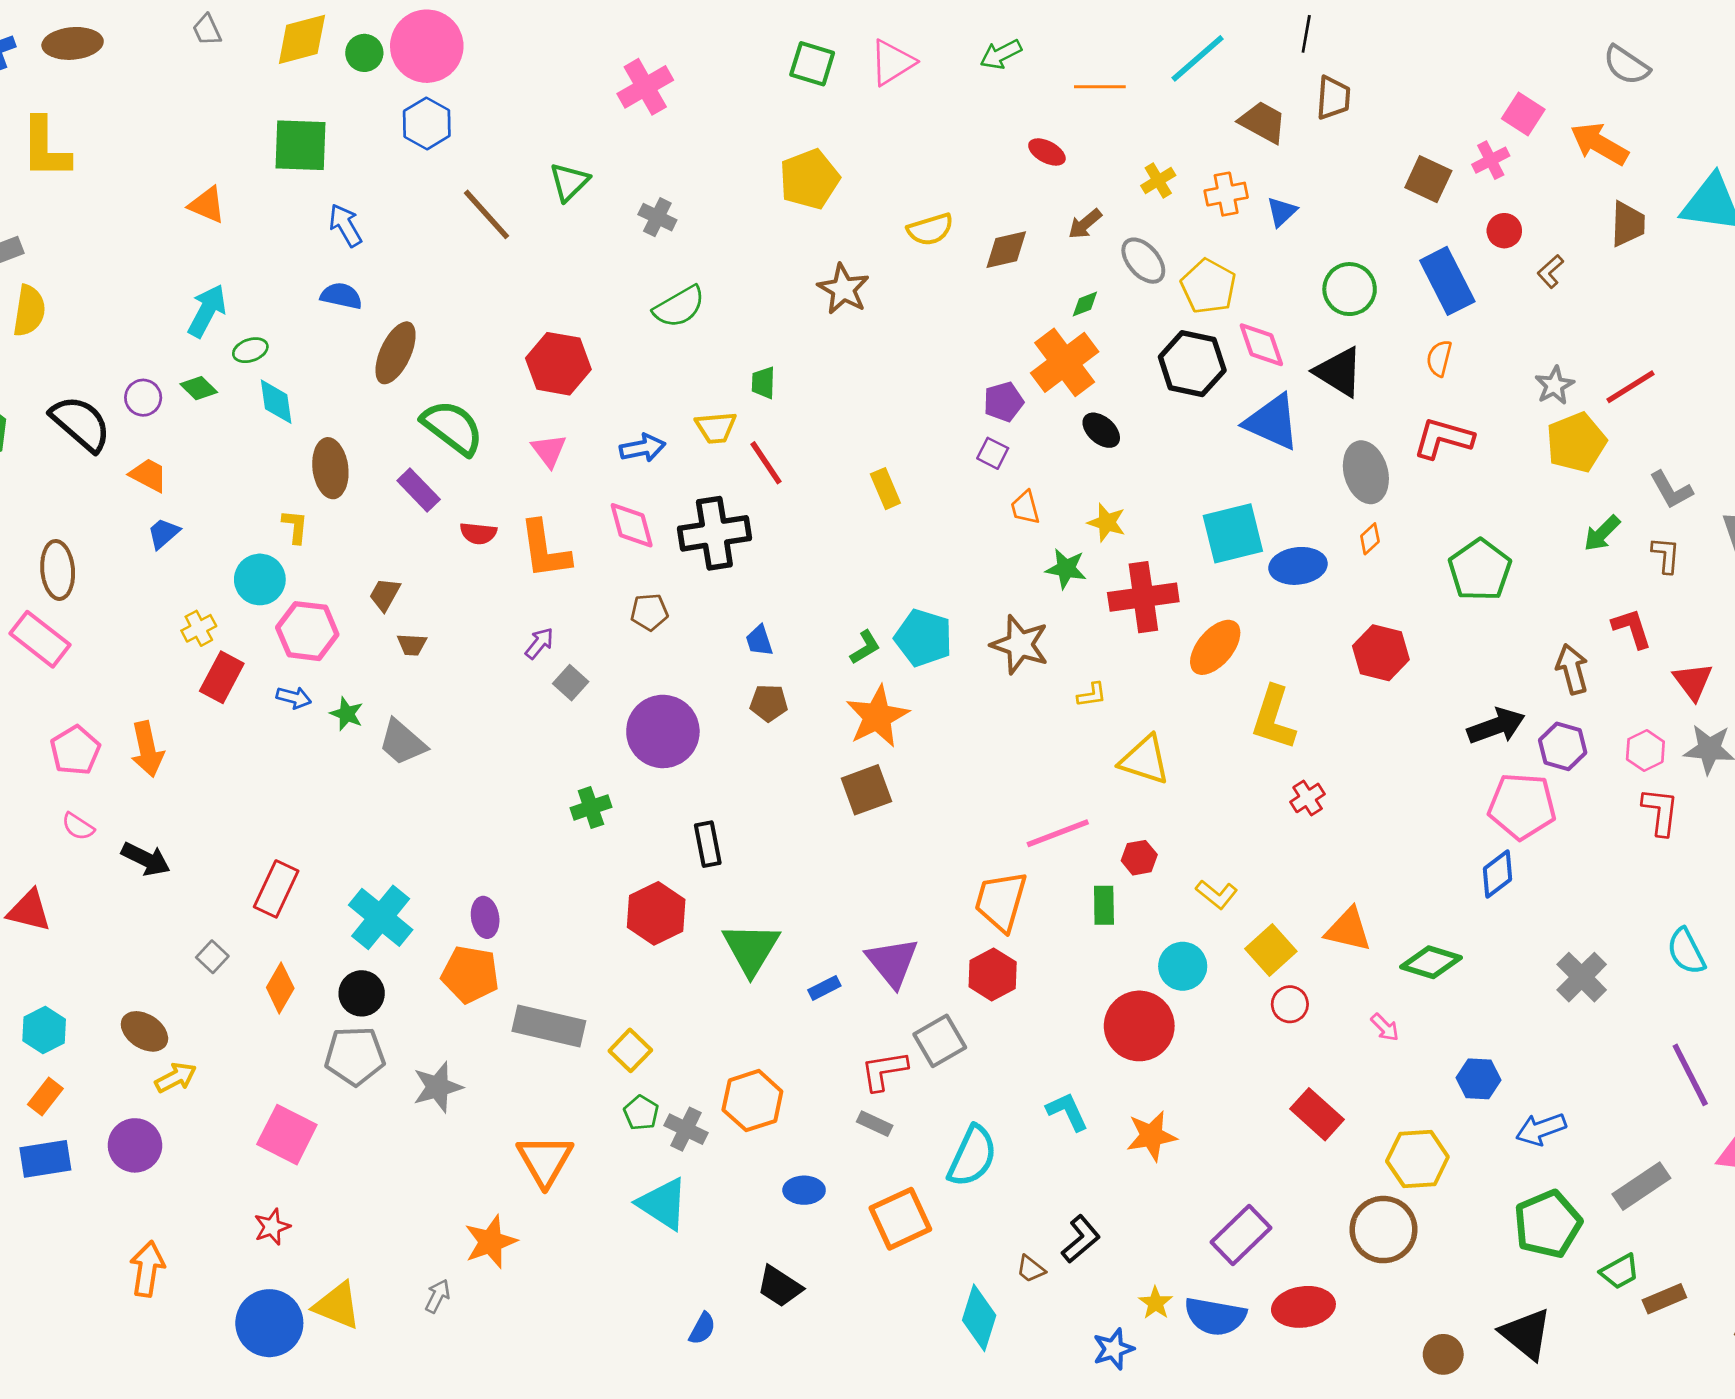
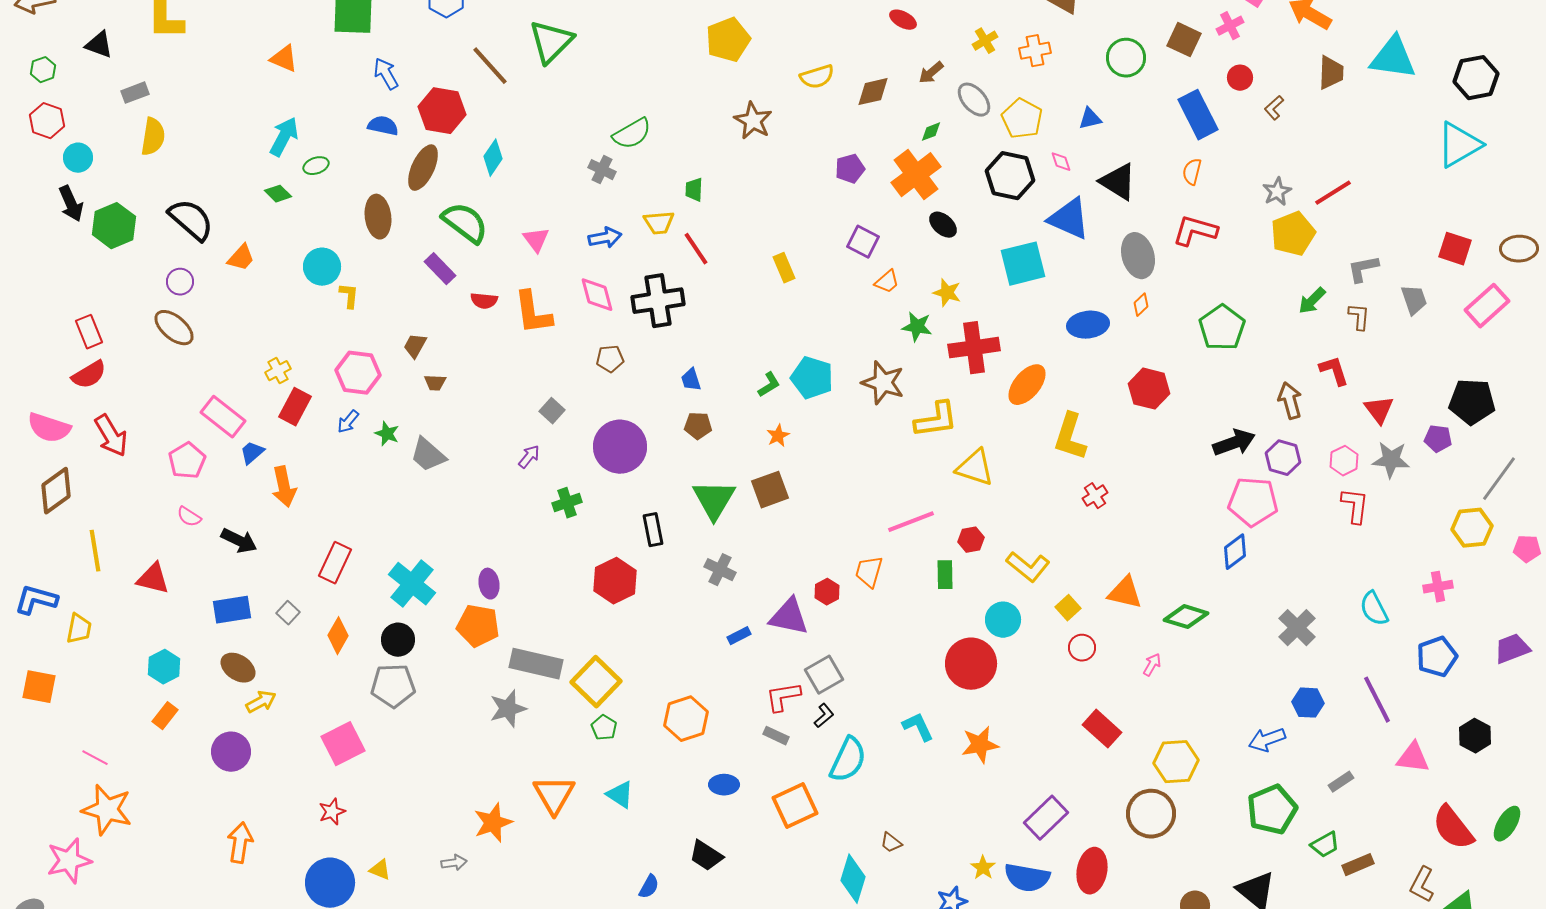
green triangle: (569, 182) -> (551, 42), size x1.5
blue triangle: (1282, 212) -> (1090, 119), moved, turned 30
gray cross: (657, 217) -> (602, 170), moved
green circle: (1350, 289) -> (1126, 58), moved
pink diamond: (1261, 345) -> (1061, 162), size x0.6
red hexagon: (558, 364) -> (442, 111), moved
purple circle: (143, 398) -> (180, 282), moved
cyan diamond: (276, 402) -> (493, 158), moved, turned 42
purple pentagon: (1004, 402) -> (850, 169), moved
purple square: (993, 453) -> (863, 242), size x1.4
brown ellipse: (330, 468) -> (378, 217), moved
orange trapezoid: (149, 475) -> (241, 258), turned 104
gray L-shape: (1671, 490) -> (1363, 269), turned 108
orange trapezoid: (1025, 508) -> (887, 282), turned -116
blue trapezoid: (163, 533) -> (252, 453), moved
cyan square: (1233, 533) -> (1023, 264), moved
brown ellipse: (58, 570) -> (174, 328), turned -45
cyan circle: (260, 579) -> (322, 267), moved
pink rectangle: (40, 639) -> (223, 417), moved
purple arrow: (539, 643) -> (529, 457), moved
yellow L-shape: (1092, 695) -> (936, 420), size x2.0
blue arrow: (294, 698) -> (348, 422), turned 115
orange star: (877, 717) -> (778, 436), size x0.5
orange arrow: (147, 749) -> (284, 487), moved
yellow L-shape: (1217, 894) -> (1028, 567), size x1.4
orange trapezoid: (1001, 901) -> (869, 572), size x0.7
green triangle: (751, 949) -> (714, 500), moved
yellow square: (1271, 950) -> (1068, 608), size x0.7
purple triangle: (892, 962) -> (789, 617), turned -39
red hexagon: (993, 974) -> (827, 592), moved, size x0.7
pink arrow: (1385, 1027) -> (1152, 665), turned -105
yellow square: (630, 1050) -> (596, 682), size x1.6
blue hexagon: (1479, 1079) -> (1308, 703), moved
gray star: (438, 1087) -> (508, 709), moved
gray cross: (686, 1129) -> (720, 570), moved
pink square: (287, 1135) -> (343, 744), turned 36
blue rectangle: (45, 1159) -> (232, 610), moved
orange triangle: (545, 1160) -> (554, 795), moved
gray rectangle: (1641, 1186) -> (1341, 782), size x0.6
cyan triangle: (663, 1204) -> (620, 795), size x0.7
black L-shape: (1081, 1239) -> (824, 716), moved, size x0.7
gray arrow: (438, 1296) -> (454, 863), turned 55
yellow triangle: (337, 1306) -> (380, 870), size x0.6
red ellipse: (1303, 1307) -> (1092, 871), turned -72

